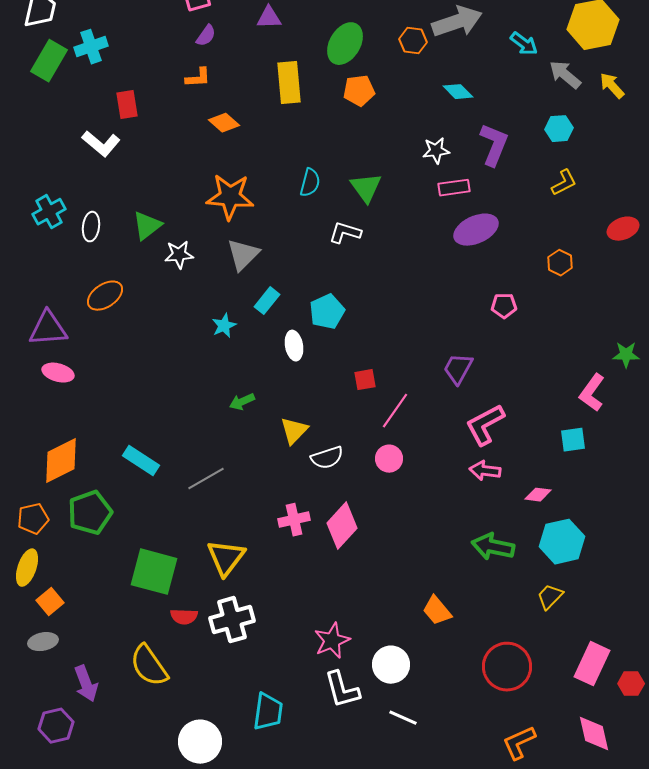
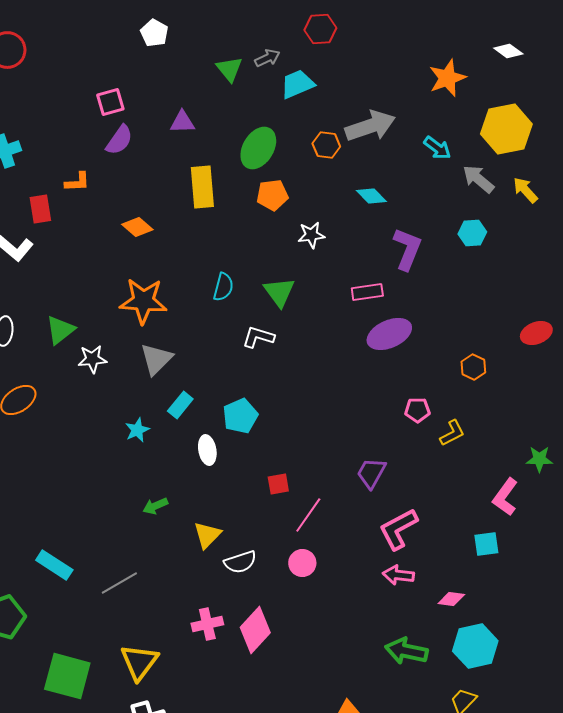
purple semicircle: (206, 36) -> (119, 140), size x1.4
orange L-shape: (198, 78) -> (77, 182), moved
white star: (436, 151) -> (311, 235), moved
yellow L-shape: (564, 183) -> (452, 433), moved

